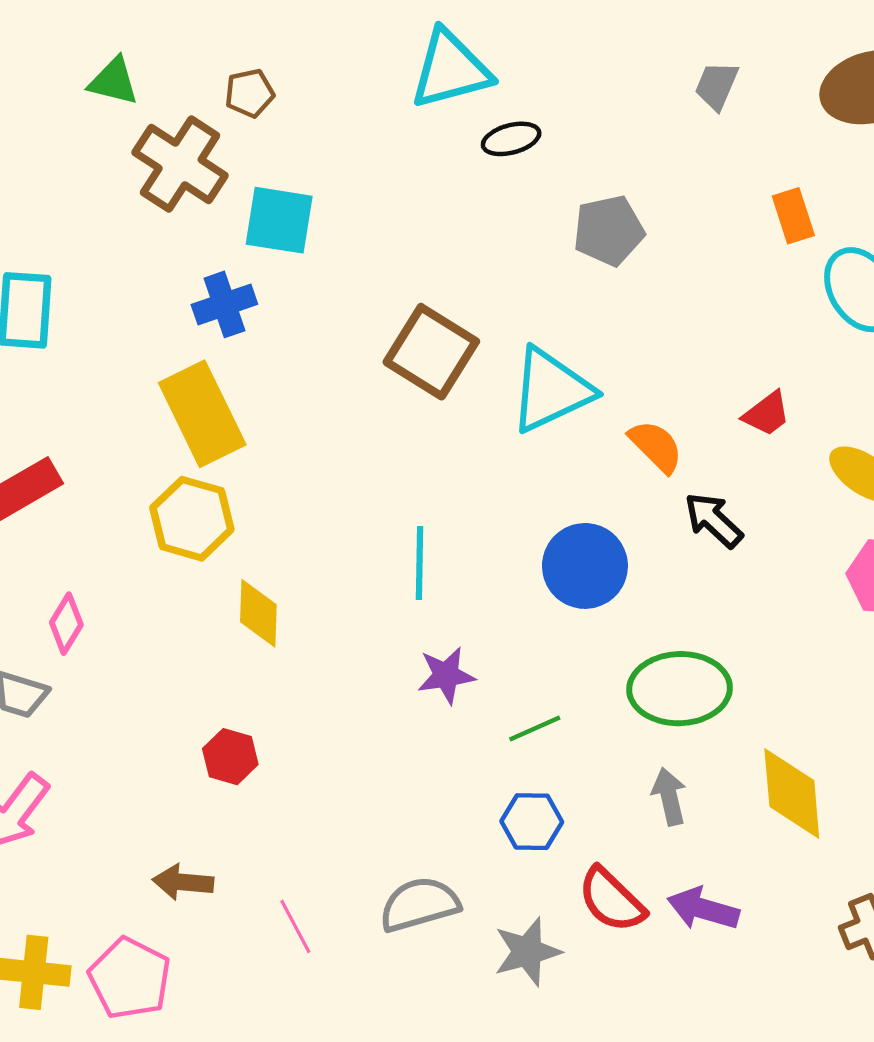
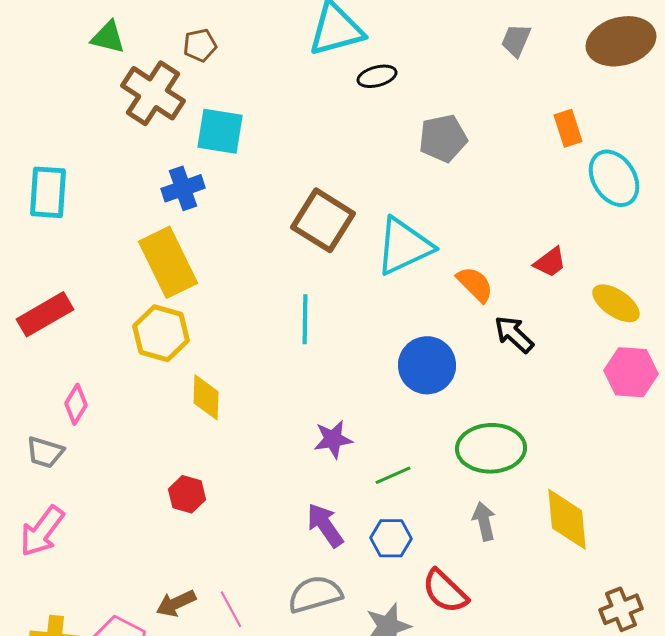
cyan line: (419, 563) -> (305, 319), moved
brown arrow: (183, 882) -> (176, 603), moved, turned -30
purple arrow: (703, 909) -> (325, 525), moved, turned 39

